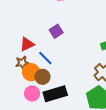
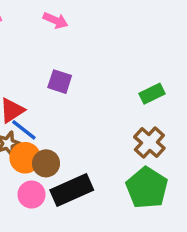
purple square: (56, 31) -> (60, 82), turned -32
blue line: (45, 58) -> (24, 130), moved

